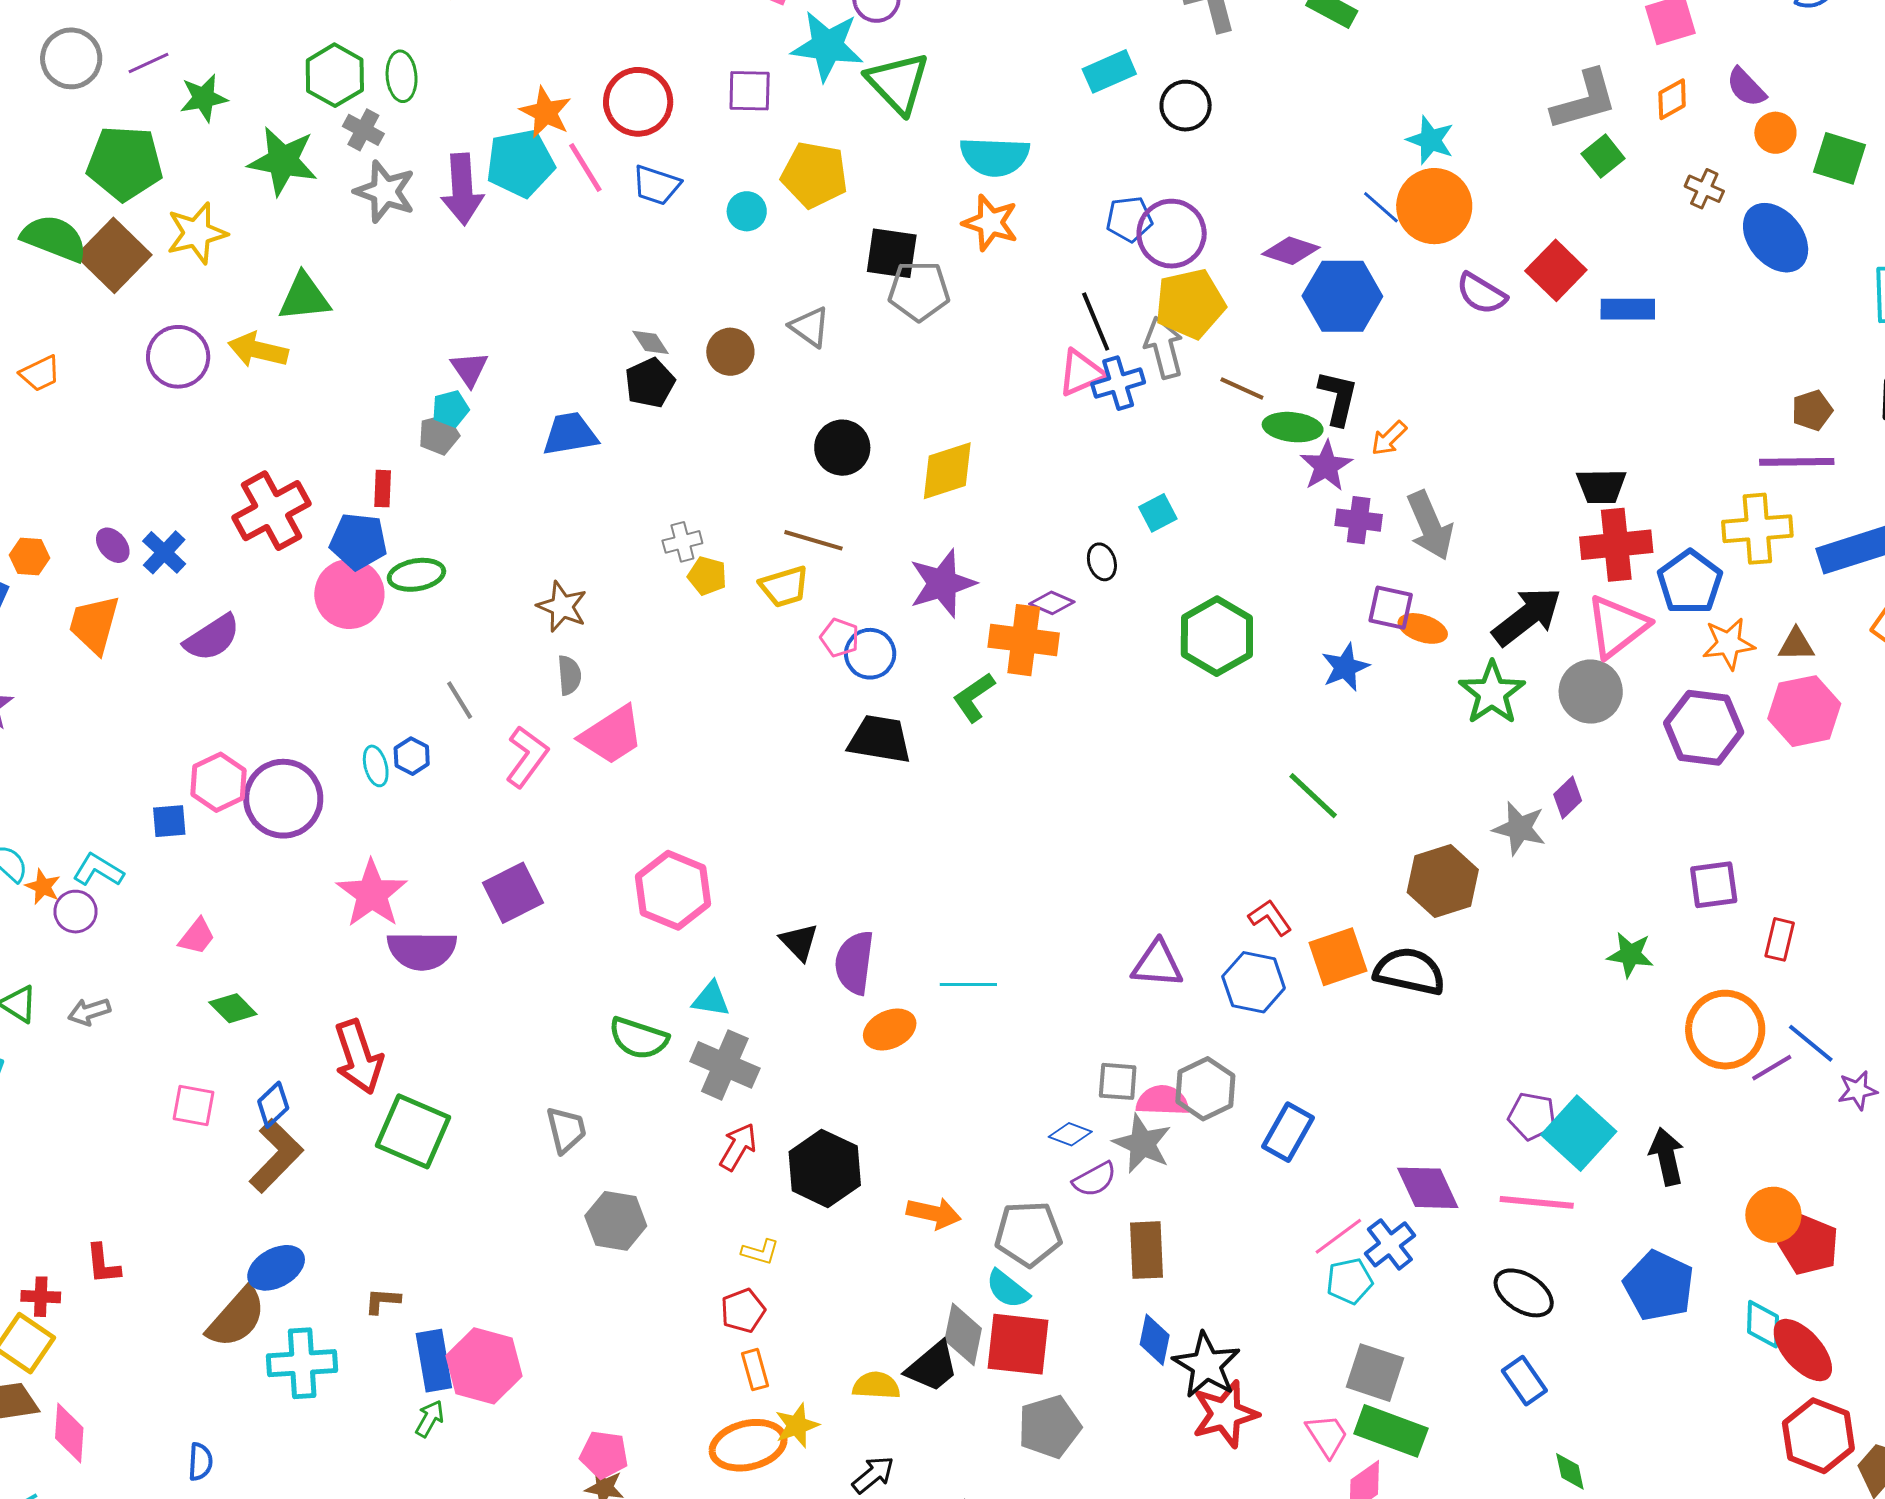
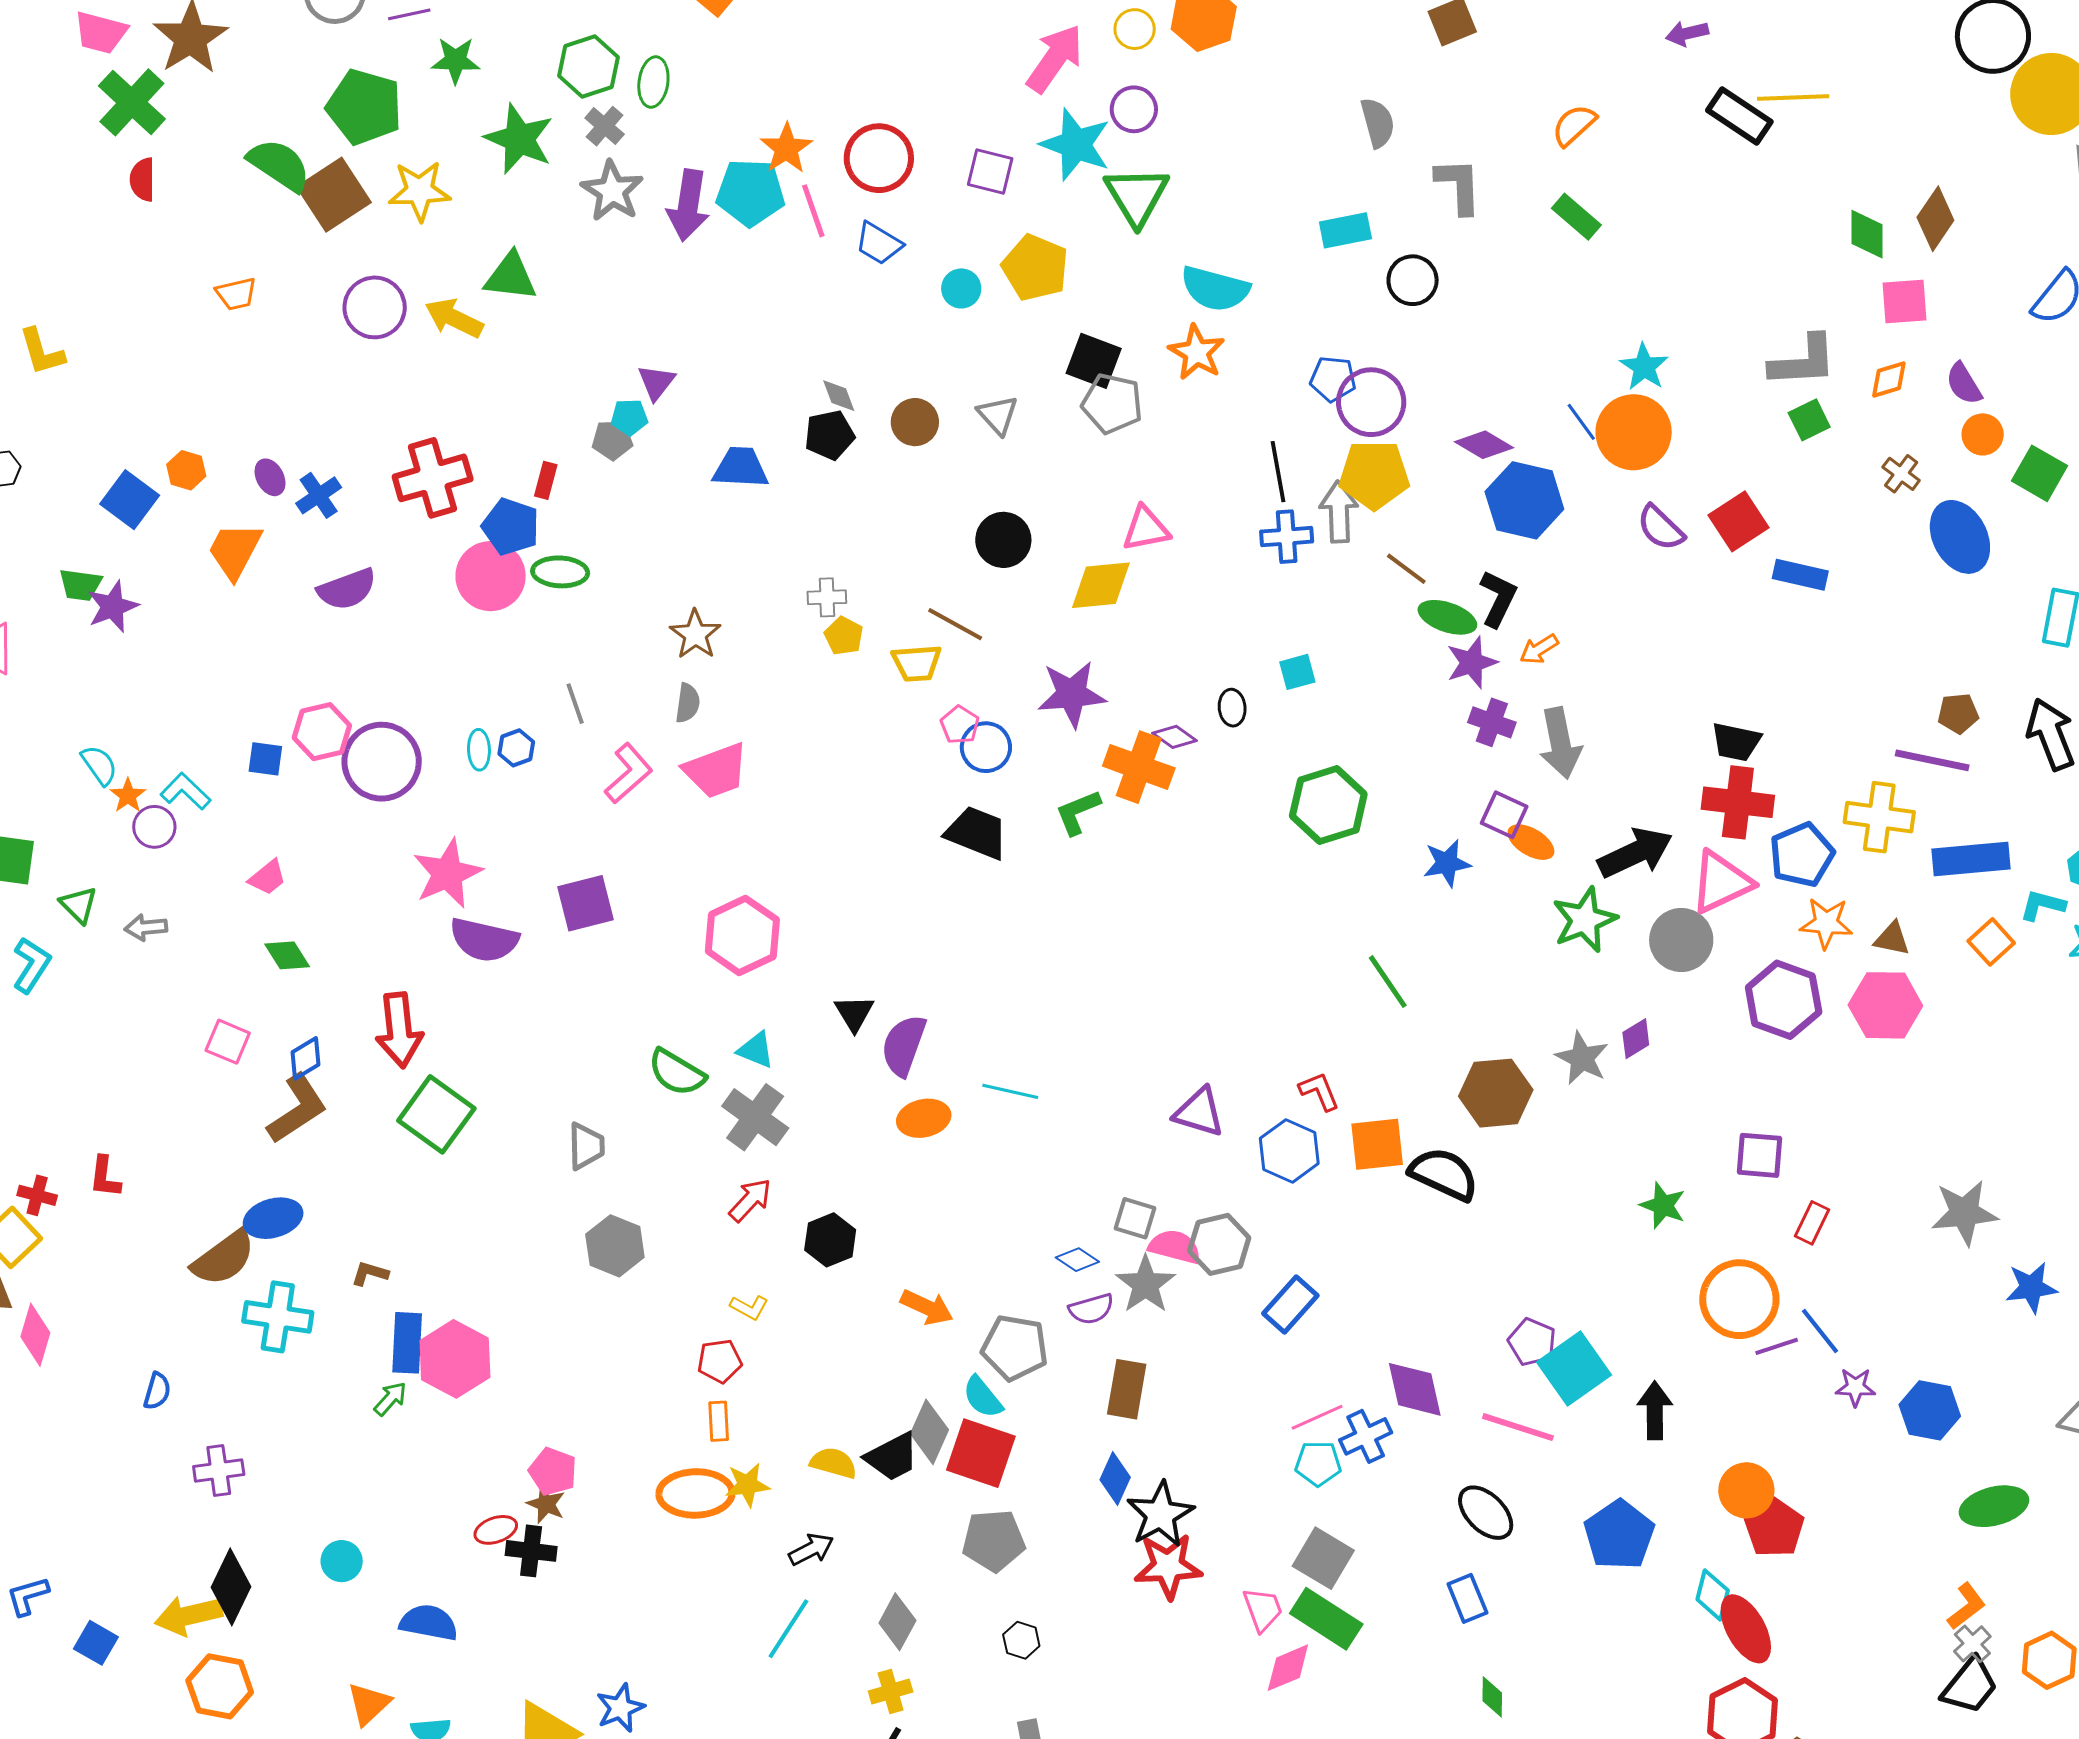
pink triangle: (1081, 373) -> (1146, 529), moved
black hexagon: (825, 1168) -> (830, 1240), size x0.7

